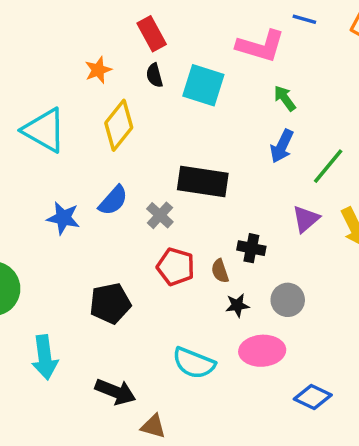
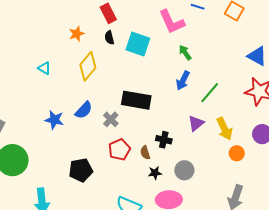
pink L-shape: (261, 46) -> (172, 22), turned 48
cyan triangle: (44, 130) -> (44, 68), size x0.5
red pentagon: (176, 267) -> (119, 150), turned 30

